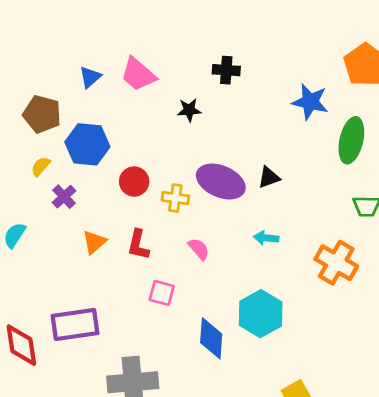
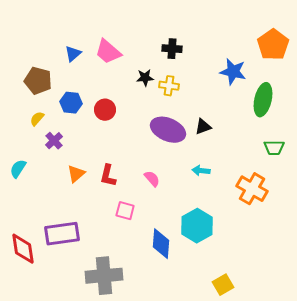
blue hexagon: (87, 144) -> (71, 103), size x0.7
red circle: (134, 182) -> (105, 110), moved
yellow cross: (175, 198) -> (169, 86), moved

